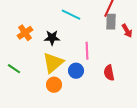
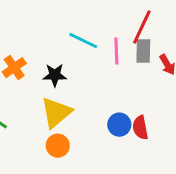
pink line: (87, 51) -> (116, 51), moved
blue circle: (76, 71) -> (119, 125), moved

